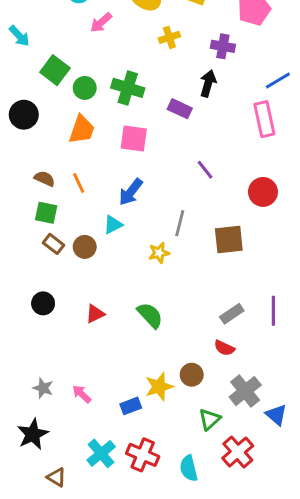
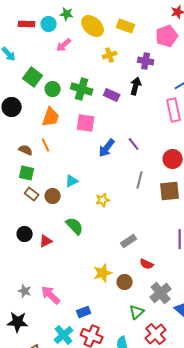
purple rectangle: (180, 109) -> (112, 95), moved
orange line: (79, 183) -> (46, 145), moved
blue arrow: (131, 192) -> (107, 148), moved
gray line: (180, 223) -> (140, 180), moved
brown square: (229, 239) -> (170, 191), moved
red triangle: (95, 314) -> (46, 241), moved
gray rectangle: (232, 314) -> (129, 241), moved
green semicircle: (150, 315) -> (75, 226), moved
yellow star: (159, 387) -> (103, 273), moved
pink arrow: (82, 394) -> (51, 295), size x1.5
blue rectangle: (131, 406) -> (84, 312), moved
black star: (33, 434) -> (18, 322), turned 30

